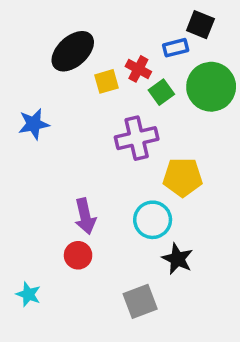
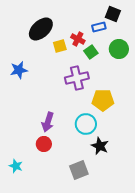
green circle: (211, 87) -> (119, 49), size x0.7
purple arrow: (85, 216) -> (48, 122), turned 30

